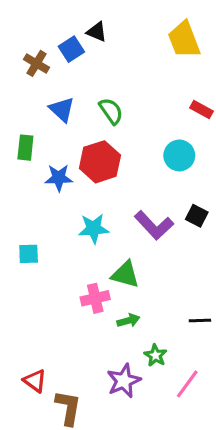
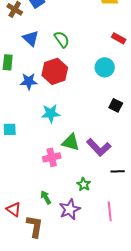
purple L-shape: (154, 225) -> (99, 147), moved
green arrow: (129, 320) -> (46, 197), moved, turned -104
green star: (155, 355) -> (84, 184), moved
pink line: (187, 384) -> (110, 211), turned -42

